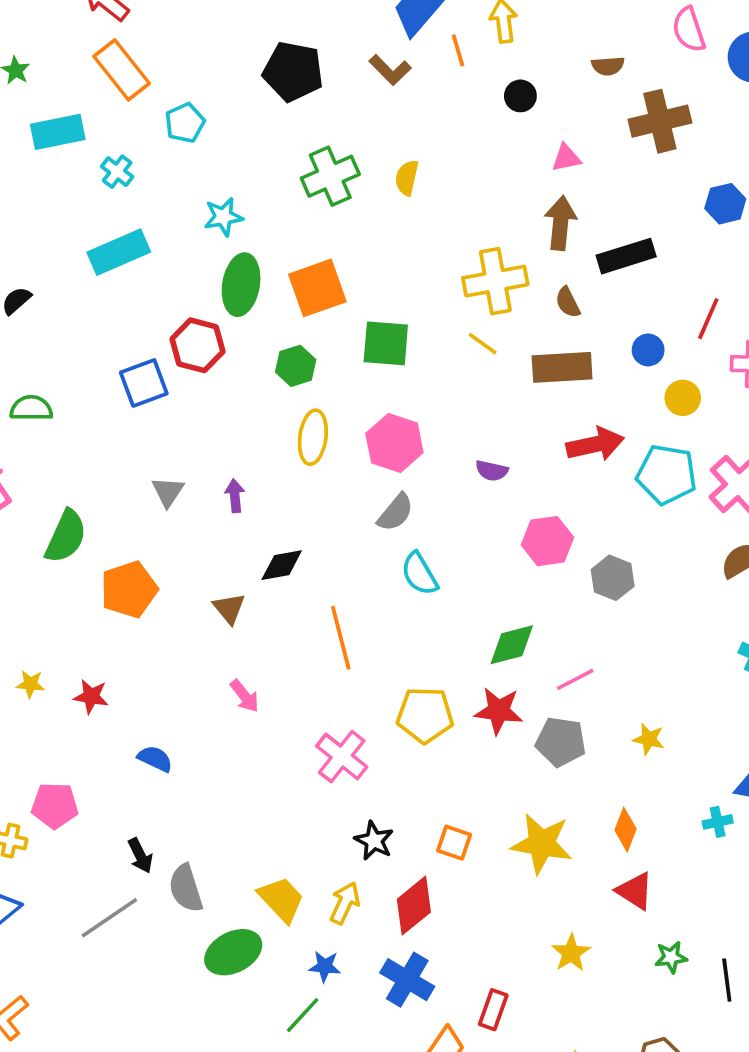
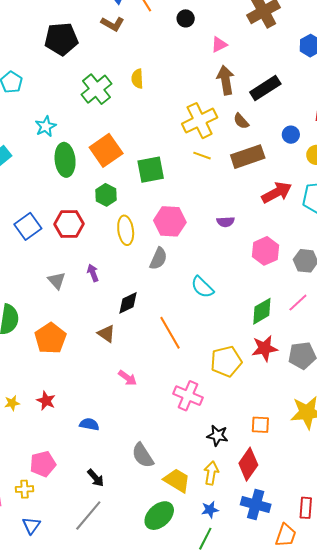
red hexagon: (197, 345) -> (69, 224), moved
gray semicircle: (395, 513) -> (158, 259), moved
pink line: (575, 679) -> (298, 303), moved
red star: (91, 696) -> (46, 401), turned 30
gray semicircle: (186, 888) -> (143, 455), moved

